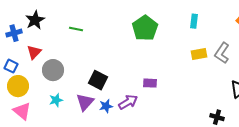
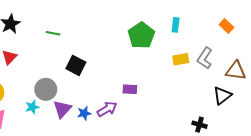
green pentagon: (145, 28) -> (141, 35), moved
gray circle: (53, 70) -> (46, 89), moved
black square: (98, 80) -> (76, 65), moved

